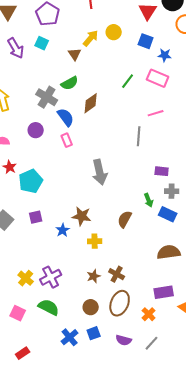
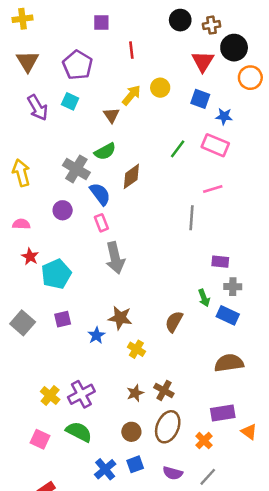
gray arrow: (100, 172) -> (115, 258), moved
yellow cross: (95, 241) -> (136, 349), turned 32

